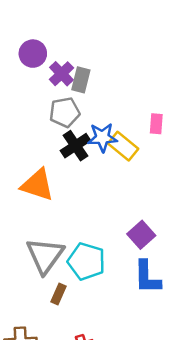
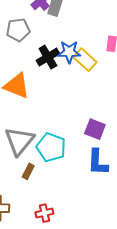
gray pentagon: (65, 112) -> (18, 30), moved
purple square: (141, 235) -> (95, 129), turned -30

